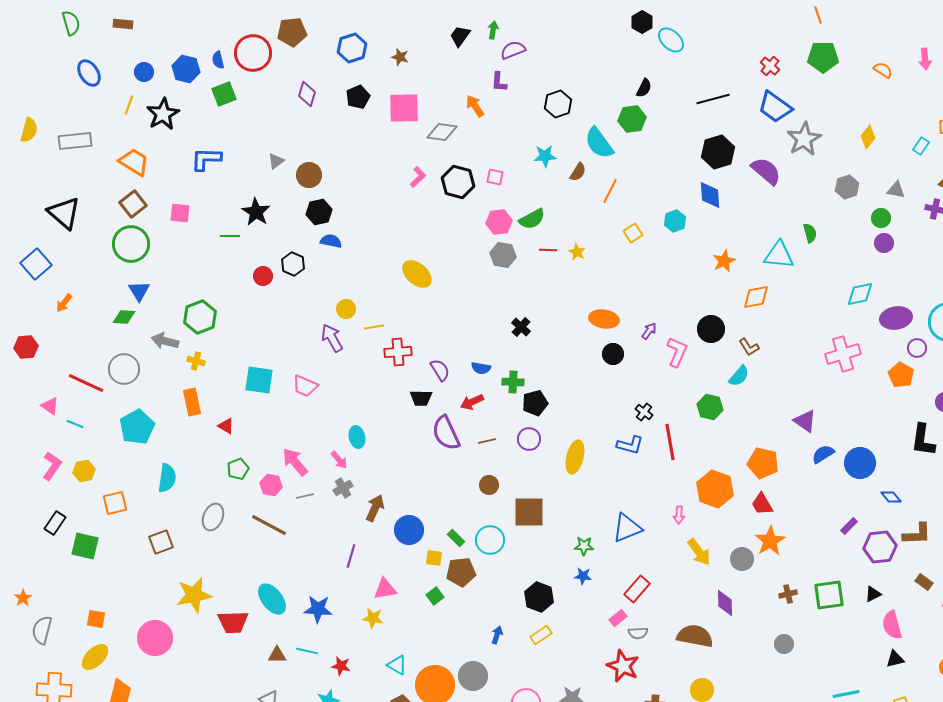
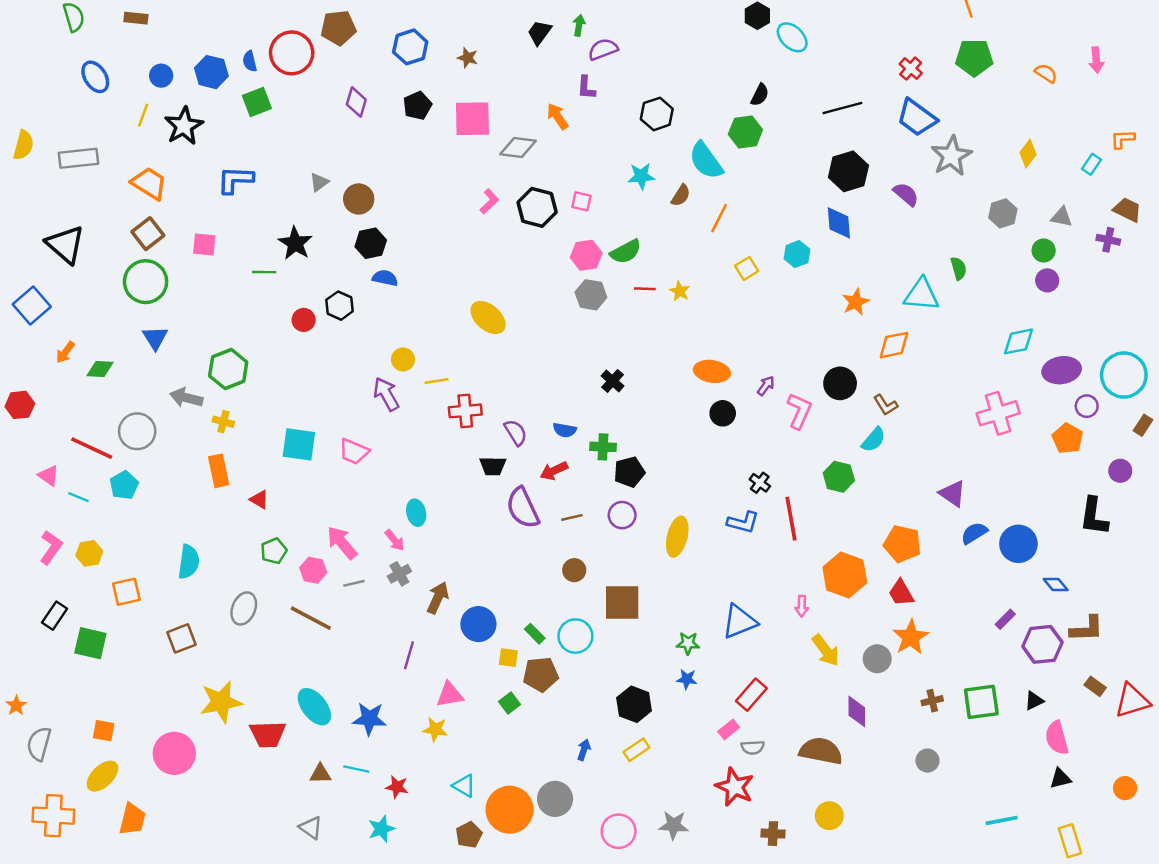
purple semicircle: (766, 171) -> (906, 194), size x0.7
green diamond: (124, 317) -> (100, 369), moved
cyan pentagon: (137, 427) -> (124, 485), moved, size x0.7

